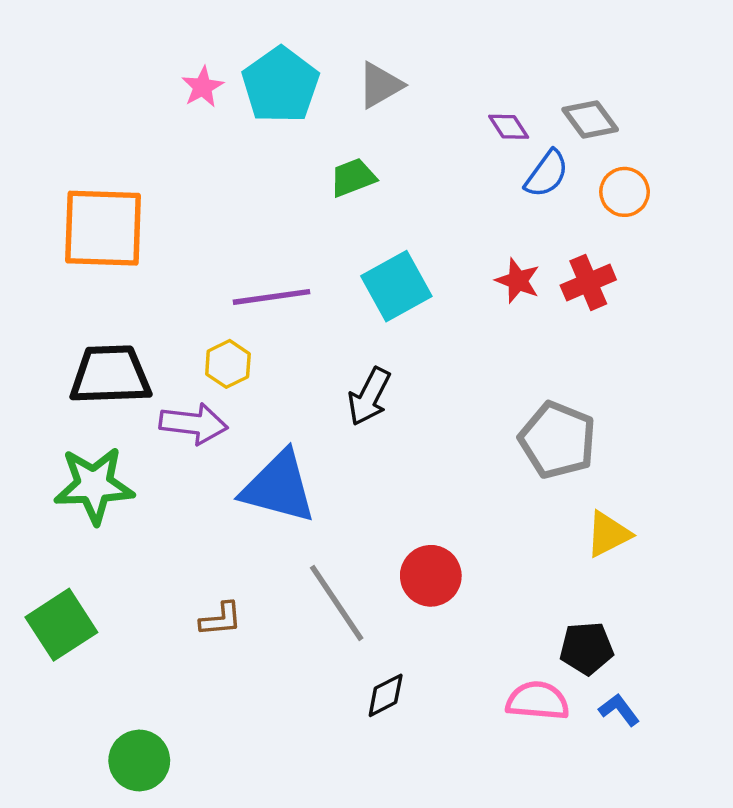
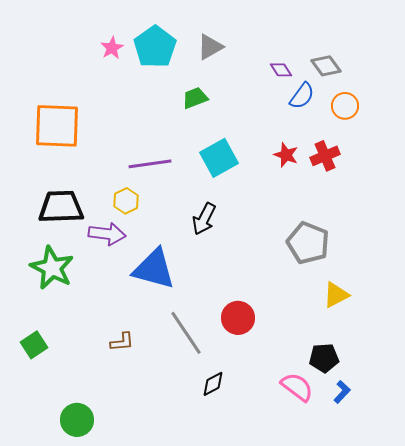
green star: (94, 485) -> (52, 268), turned 30
green square: (61, 625) -> (34, 345), size x0.7
pink semicircle: (538, 701) -> (297, 387), turned 32
blue L-shape: (619, 710) -> (342, 392), turned 80

